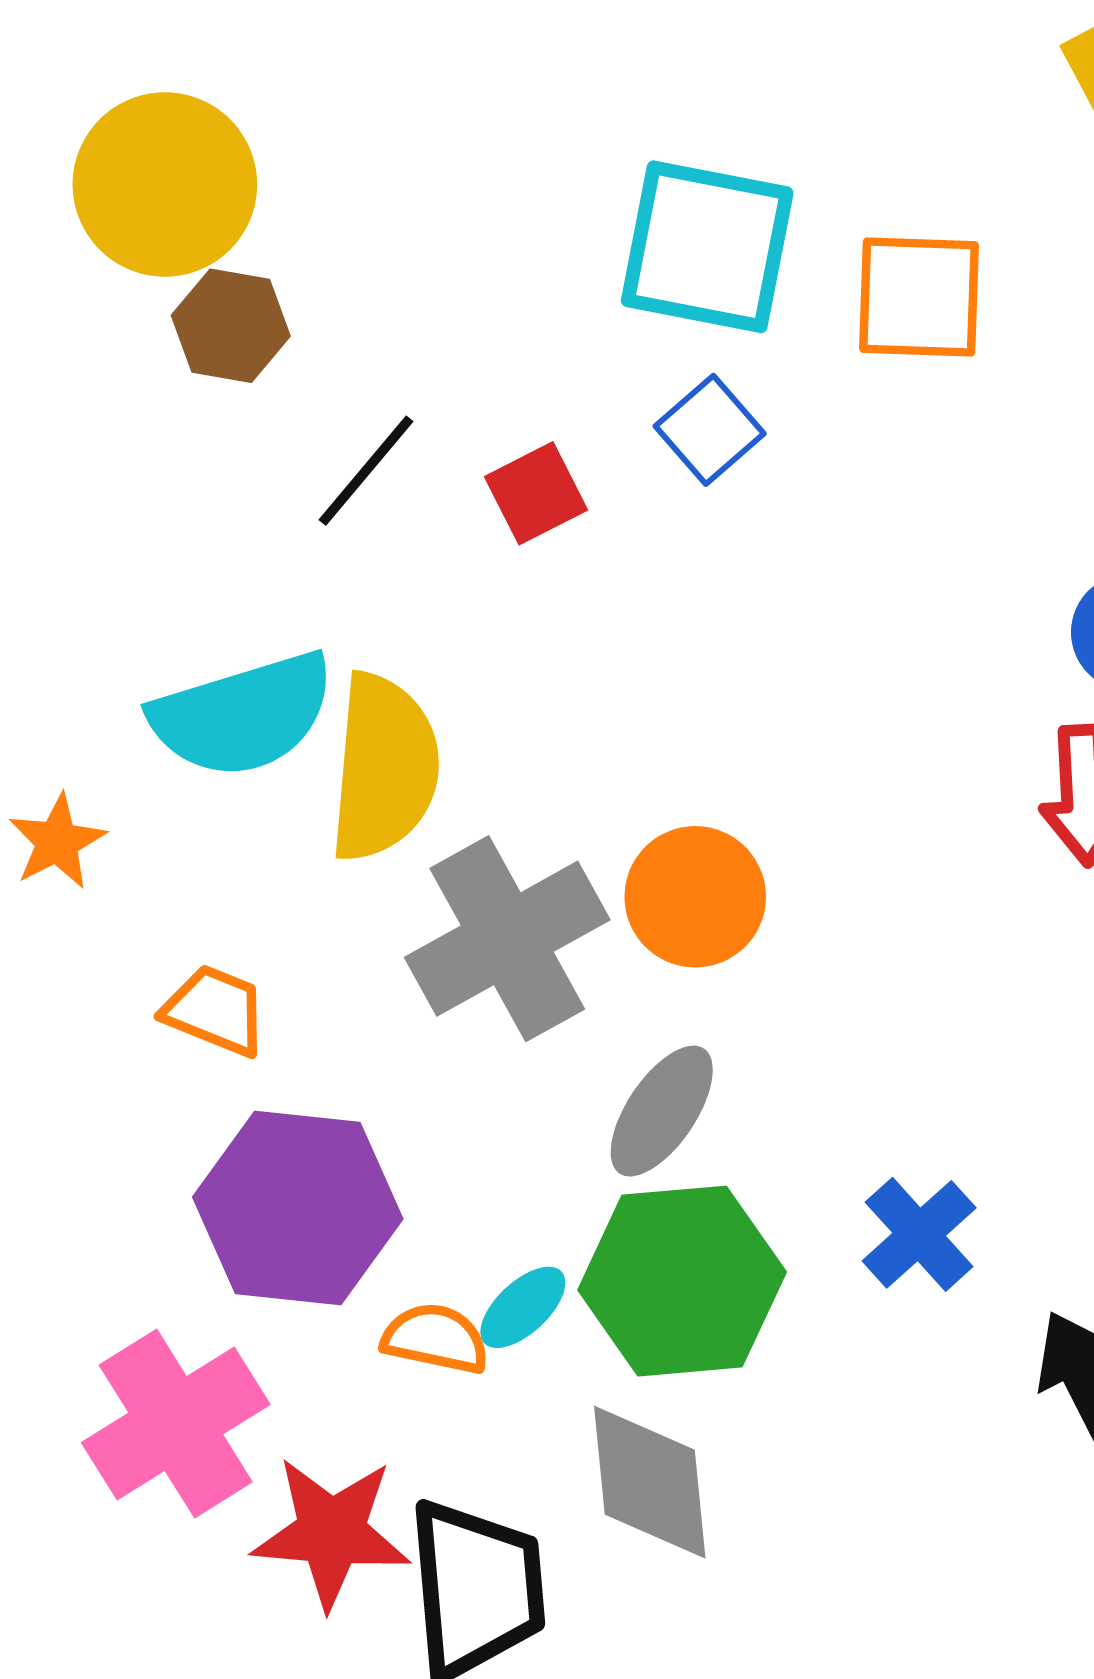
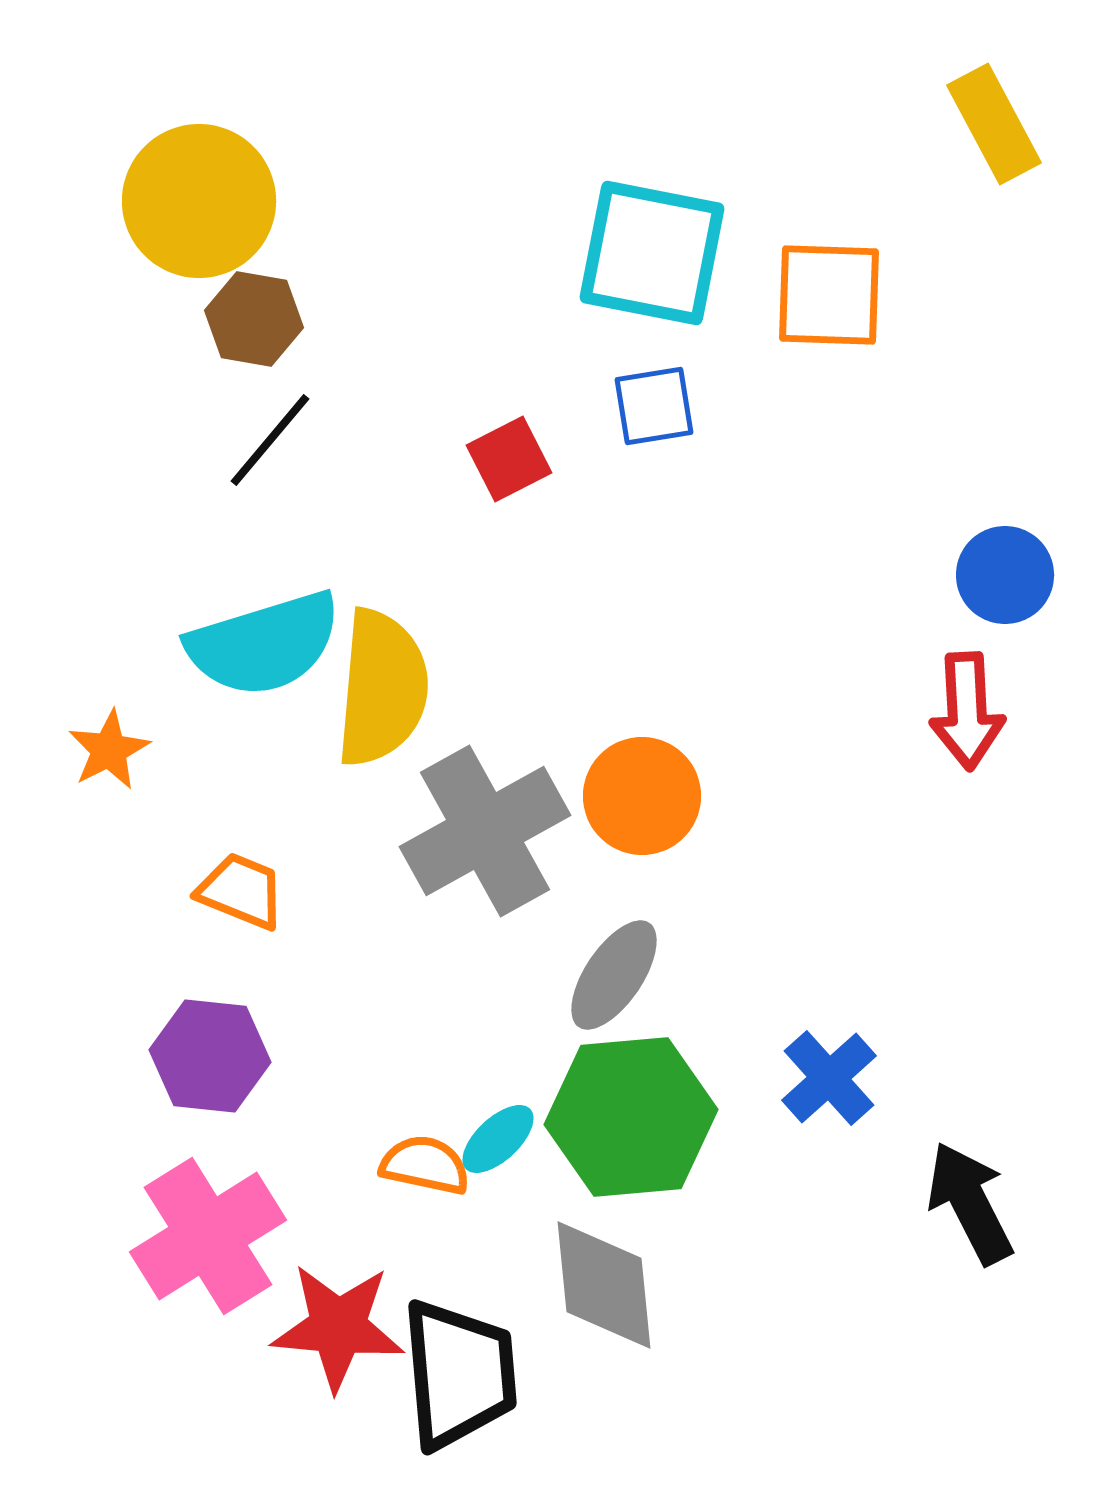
blue square: (710, 430) -> (654, 406), turned 32
black line: (366, 471) -> (270, 440), moved
purple hexagon: (298, 1208) -> (210, 1056), moved, size x0.7

